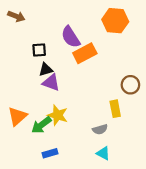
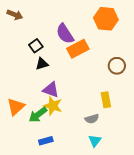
black square: (39, 50) -> (36, 46), turned -32
purple triangle: (51, 83) -> (51, 90), moved
brown circle: (130, 85) -> (117, 66), moved
cyan triangle: (103, 153) -> (95, 141), turned 40

